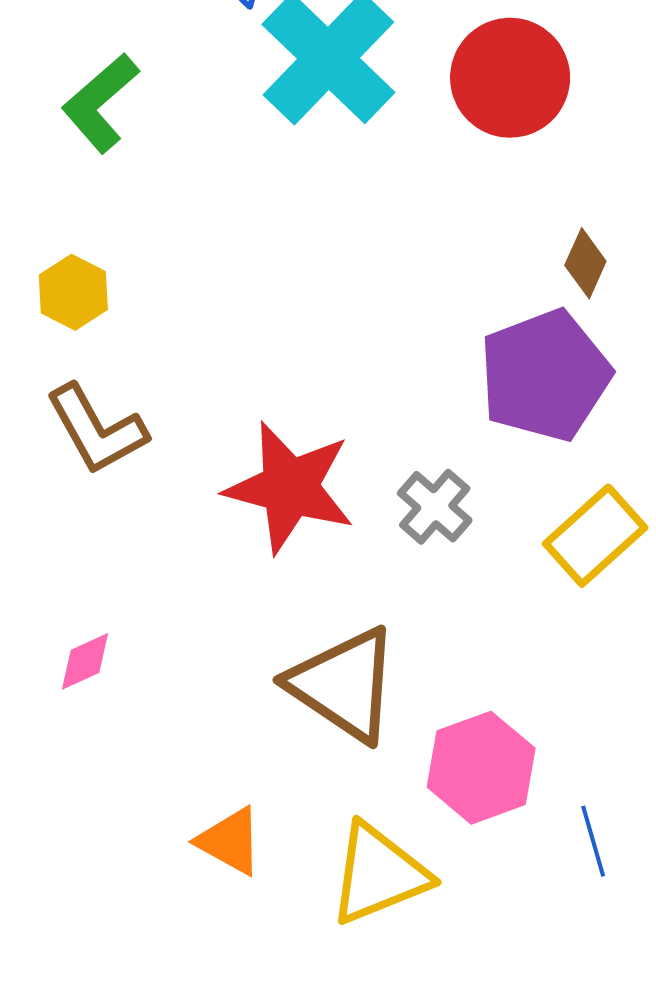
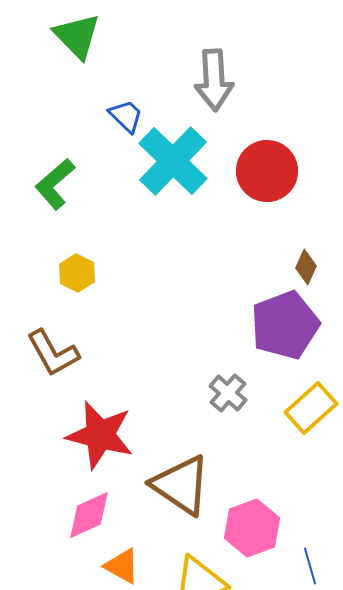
yellow hexagon: (73, 292) -> (77, 273), moved
red star: (290, 487) -> (100, 435), moved
pink diamond: (85, 661) -> (89, 515), moved, size x1.6

